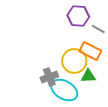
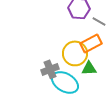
orange rectangle: (90, 51) -> (91, 43), turned -55

